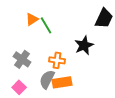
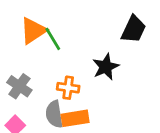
orange triangle: (32, 19) -> (33, 31), size x1.5
gray semicircle: (47, 79) -> (54, 114), turned -36

